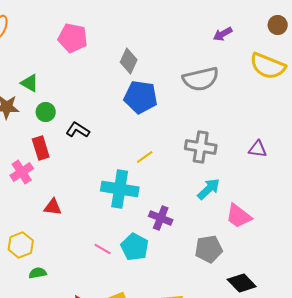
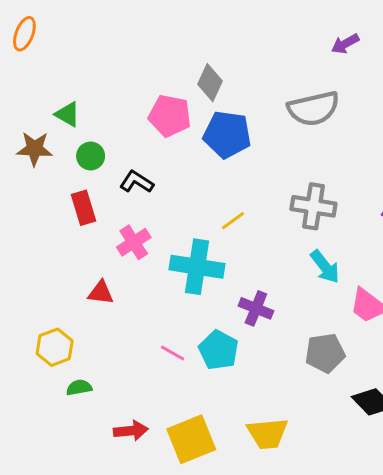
pink pentagon: (73, 38) -> (170, 116), moved
pink cross: (22, 172) -> (134, 242), moved
cyan arrow: (209, 189) -> (325, 267), turned 95

